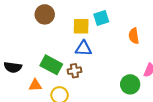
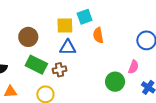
brown circle: (45, 14) -> (28, 37), moved
orange semicircle: (134, 36) -> (98, 35), moved
orange triangle: (35, 85) -> (10, 92), moved

